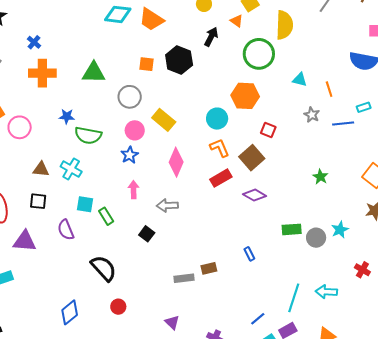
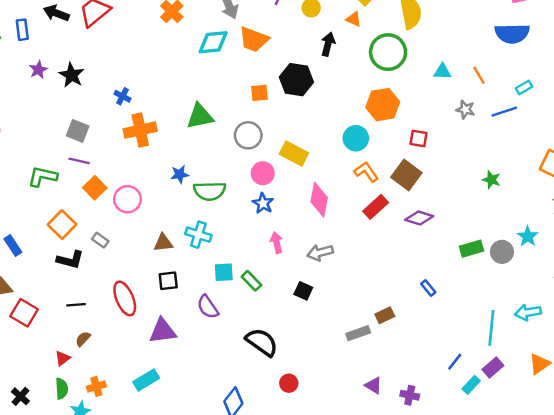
purple triangle: (172, 322) -> (373, 385), moved

